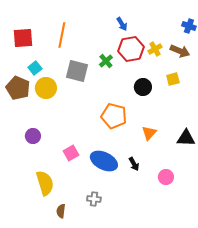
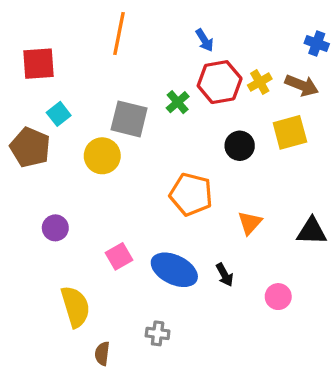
orange line: (62, 35) -> (119, 33), moved
yellow square: (173, 79) -> (290, 132), size x1.5
yellow circle: (46, 88) -> (102, 156), moved

